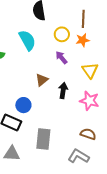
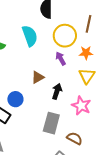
yellow circle: (62, 34) -> (65, 36), size x1.5
orange star: (83, 40) -> (86, 53), moved
gray rectangle: (43, 139) -> (51, 123), moved

